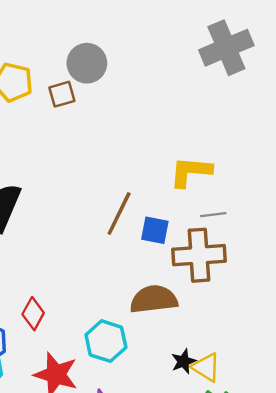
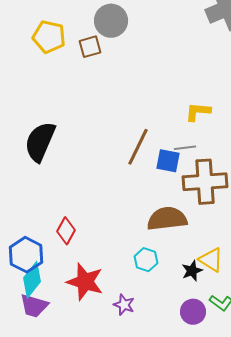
yellow L-shape: (191, 172) -> (198, 112), size x0.7
gray line: (213, 215) -> (185, 148), moved
cyan hexagon: (106, 341) -> (146, 260), moved, size x0.7
yellow triangle: (206, 367) -> (211, 260), moved

